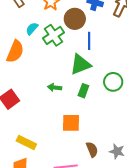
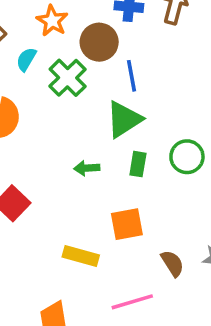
cyan semicircle: (32, 29) -> (26, 59), moved
green circle: (113, 82) -> (187, 157), moved
yellow rectangle: (26, 143) -> (81, 256), moved

